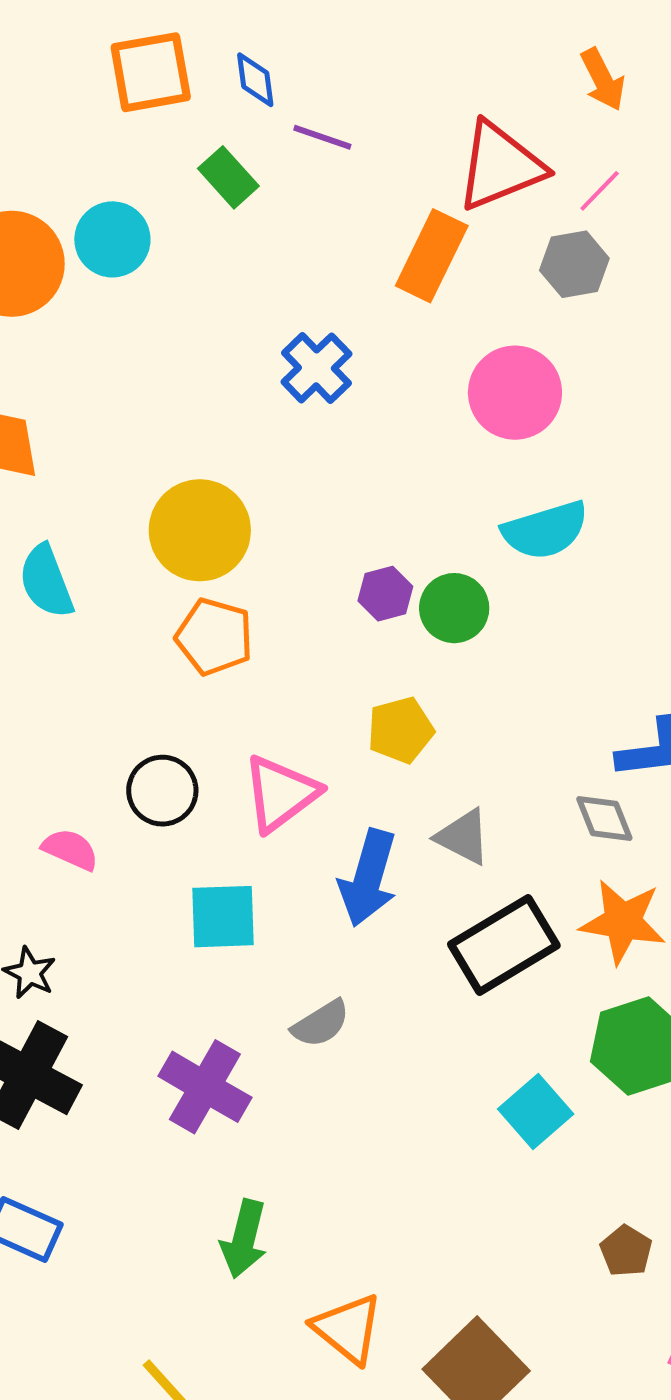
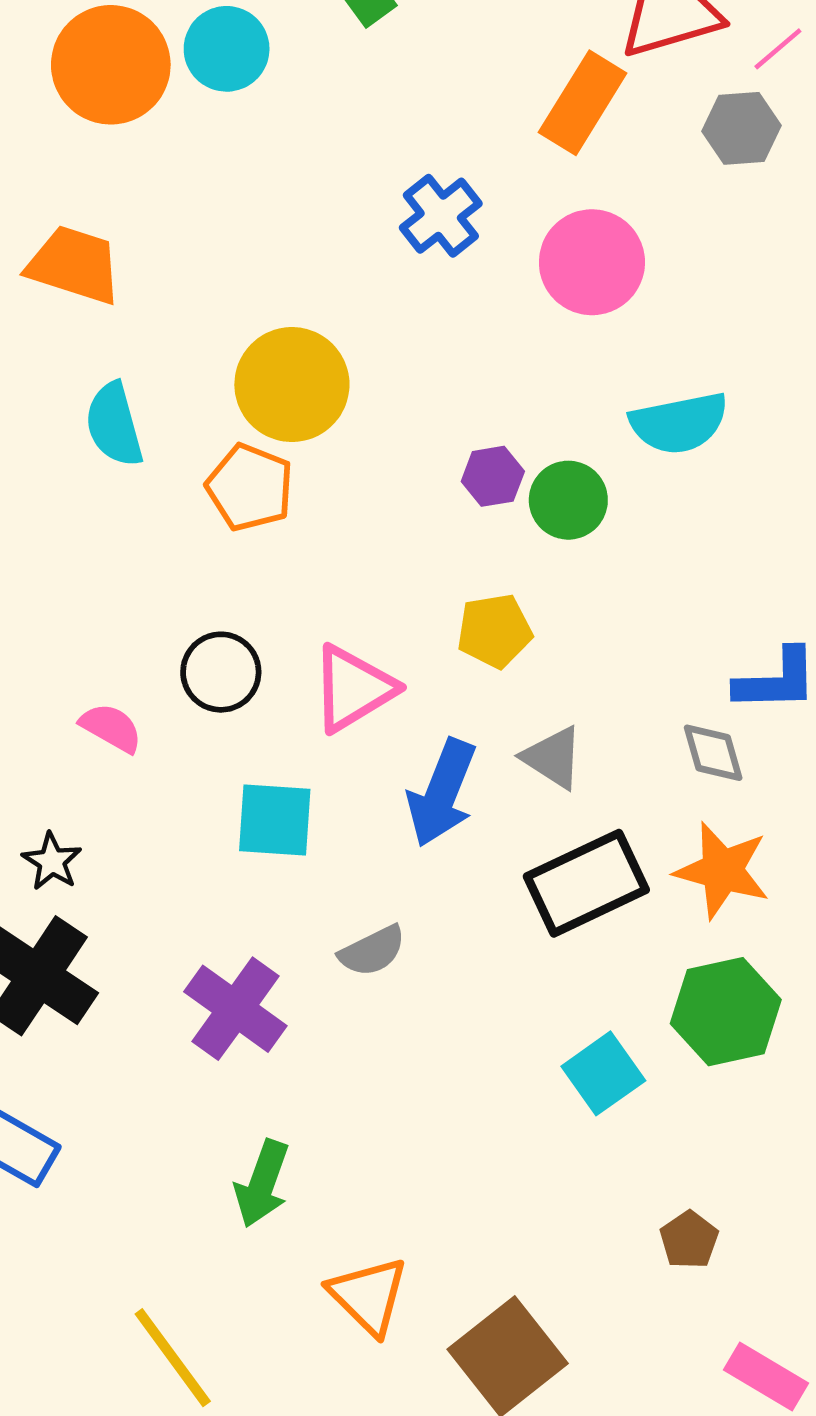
pink circle: (515, 393) -> (592, 262), moved
orange pentagon: (214, 637) -> (250, 487), moved

